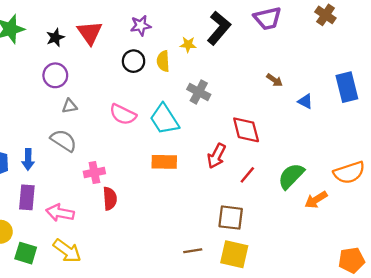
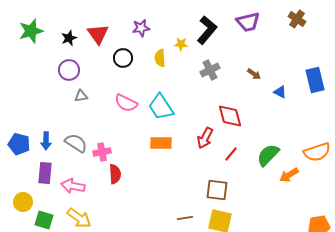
black circle: (134, 61) -> (123, 58), moved
gray cross: (199, 92) -> (210, 70), moved, turned 36
gray semicircle: (64, 141) -> (76, 143), moved

